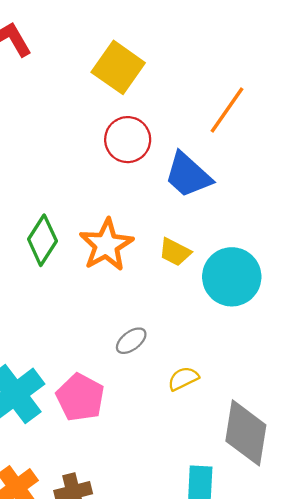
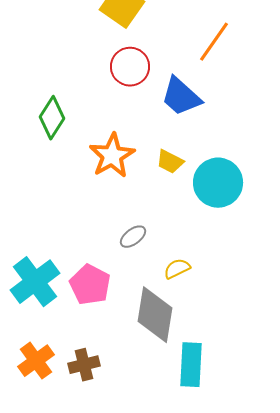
green diamond: (42, 240) -> (52, 118), moved
gray diamond: (246, 433) -> (155, 315), moved

